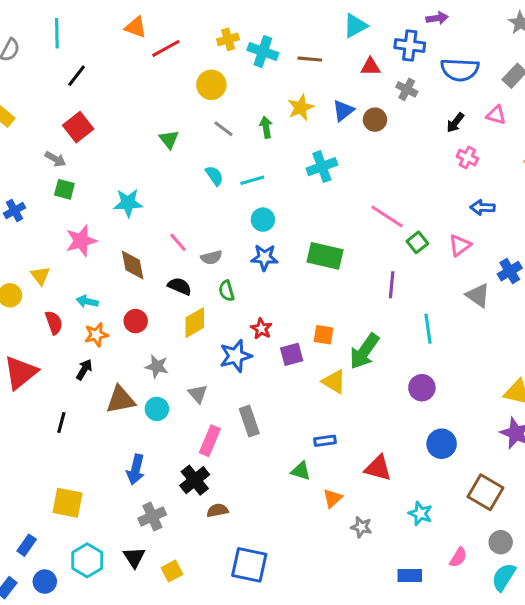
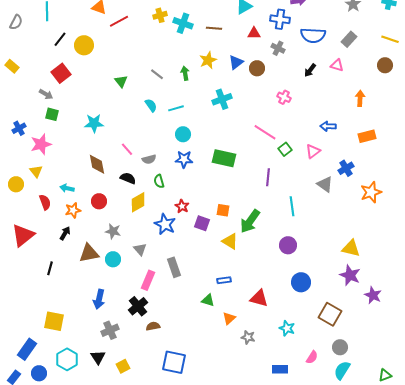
yellow circle: (211, 85) -> (84, 45), moved
pink cross: (467, 158) -> (284, 97), moved
pink star: (81, 241) -> (41, 144), moved
purple square: (292, 354) -> (202, 223), turned 35
blue star: (236, 356) -> (165, 224), turned -30
blue rectangle: (27, 545) -> (27, 349), size x1.5

